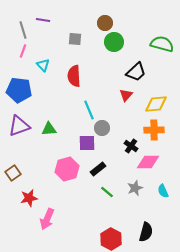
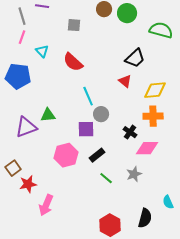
green circle: (114, 42) -> (127, 13), moved
red semicircle: (74, 76) -> (73, 62), turned -45
red triangle: (126, 95) -> (125, 81), turned -32
purple triangle: (19, 126) -> (26, 127), moved
brown square: (13, 173) -> (13, 168), moved
cyan semicircle: (163, 191) -> (168, 202), moved

